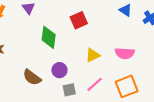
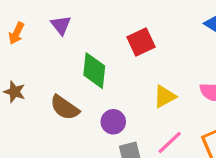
brown semicircle: (32, 77) -> (65, 108), moved

